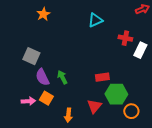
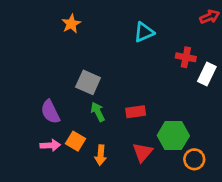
gray square: (31, 56) -> (88, 82), moved
purple semicircle: (42, 77) -> (50, 112), moved
red rectangle: (102, 77) -> (136, 112), moved
orange arrow: (68, 115) -> (101, 155), moved

